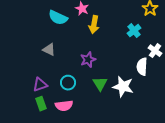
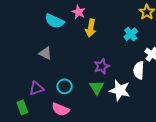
purple star: (88, 60) -> (102, 66), moved
green rectangle: (41, 104) -> (22, 107), moved
pink semicircle: (64, 106) -> (61, 109), turned 30

